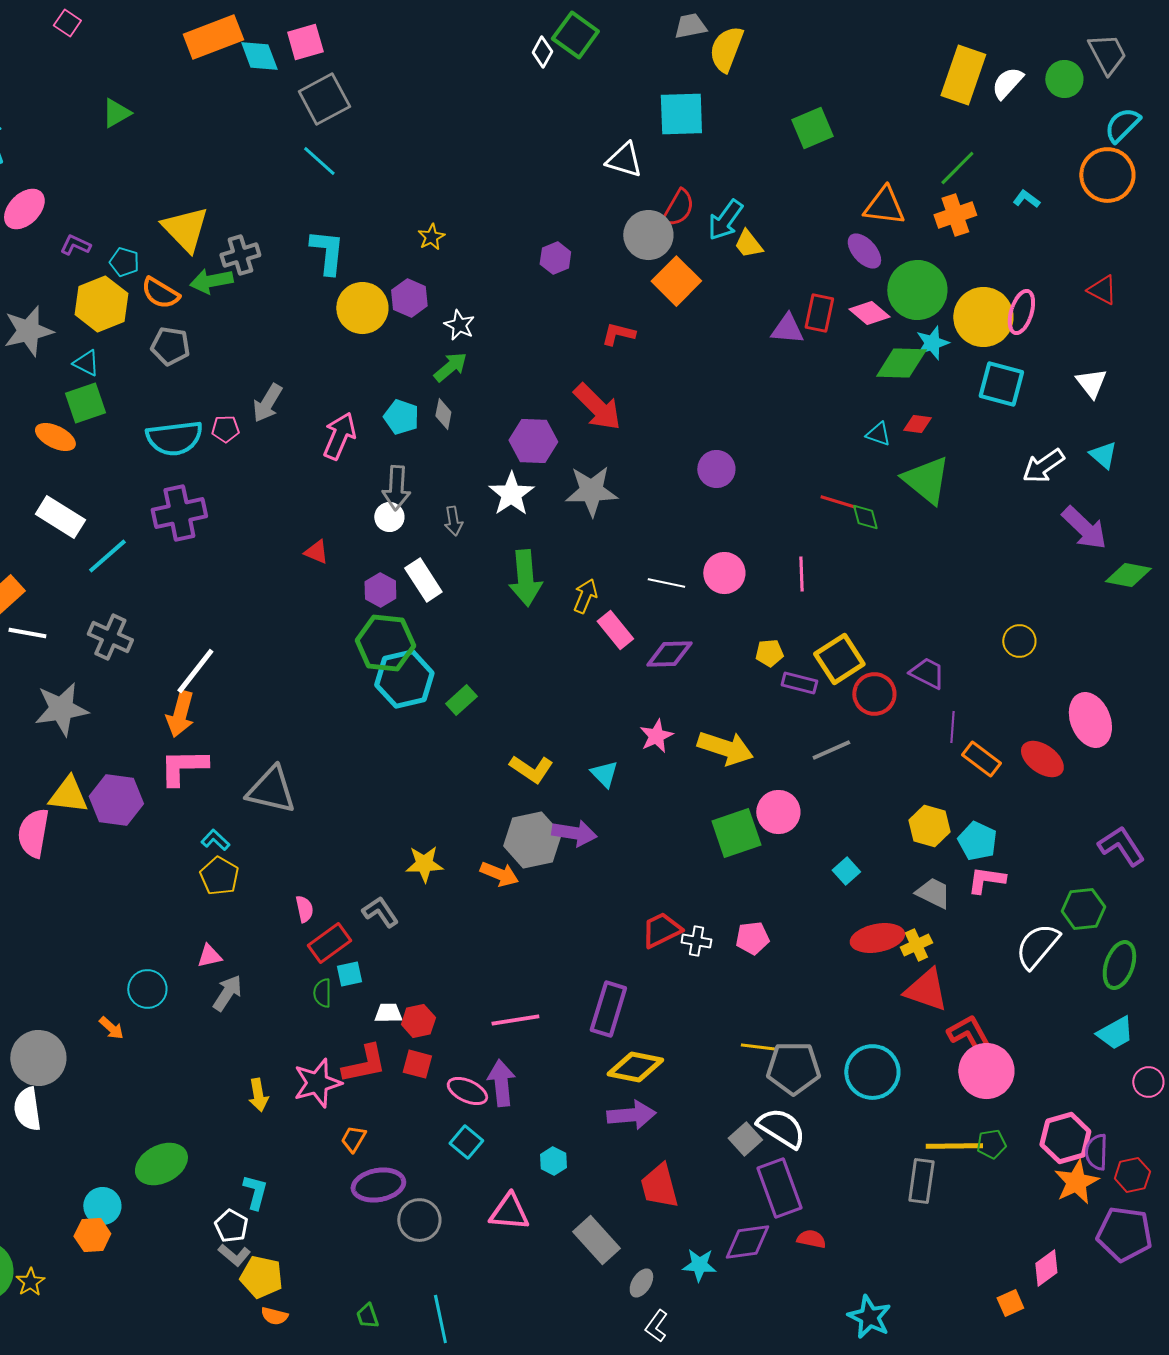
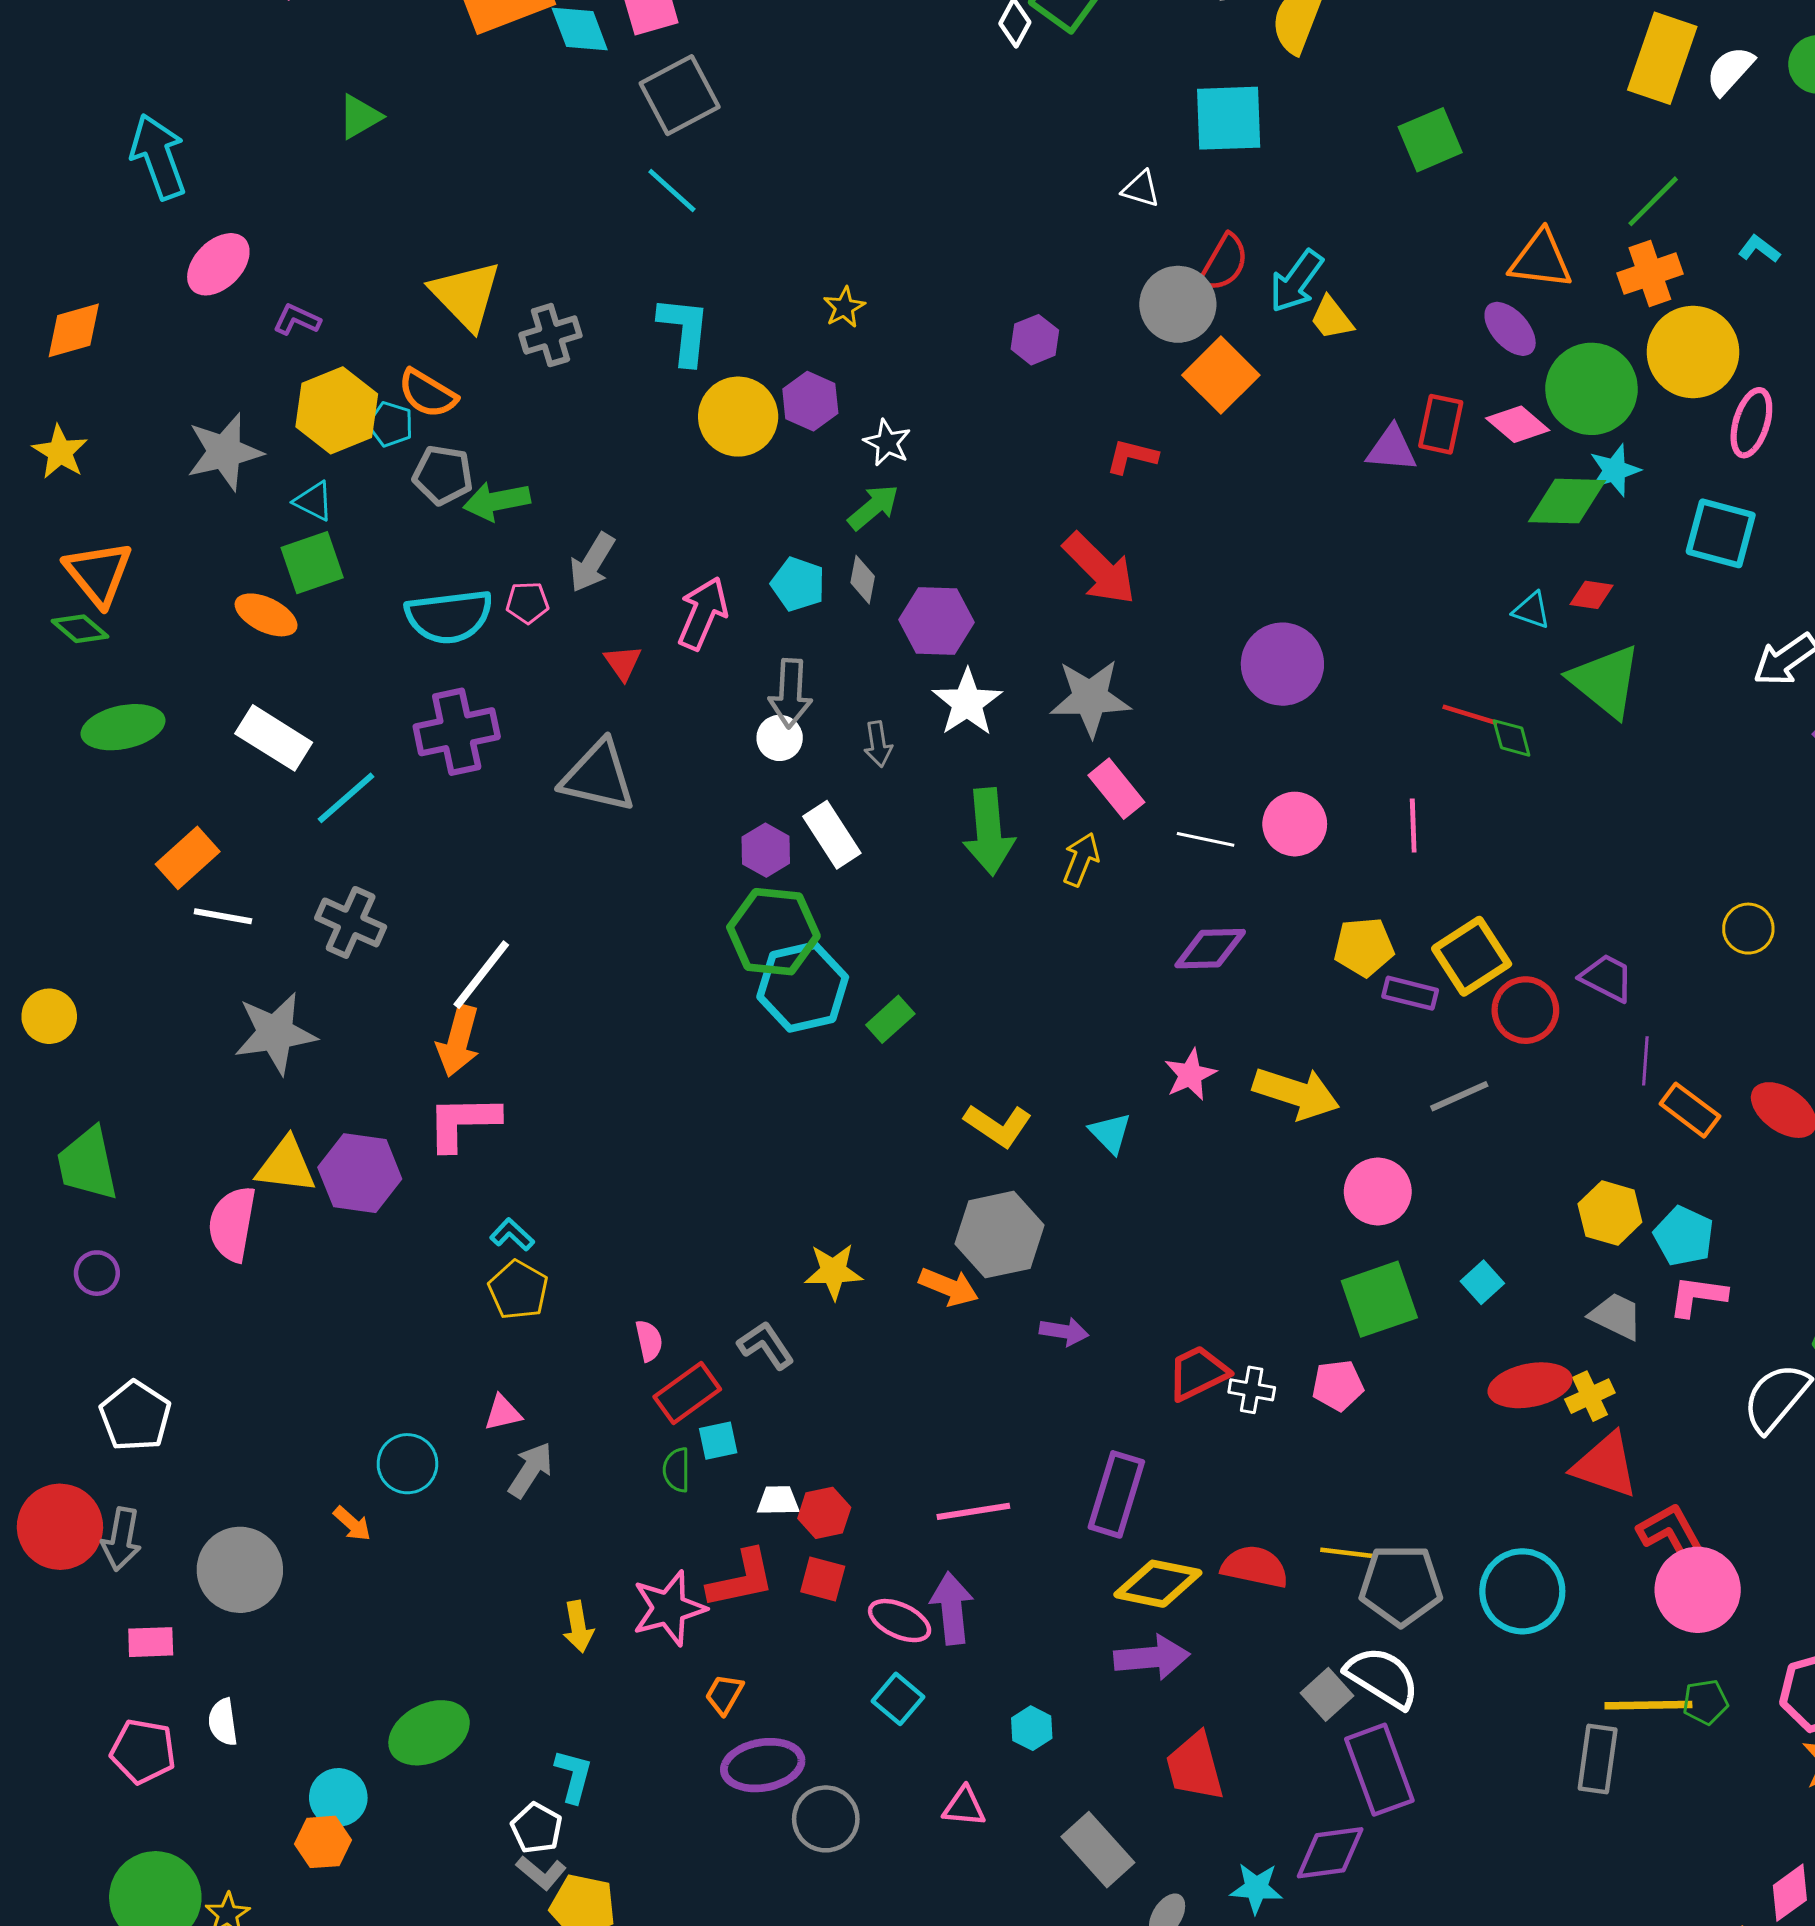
white triangle: (624, 160) -> (1141, 189), size x0.7
cyan pentagon: (124, 262) -> (391, 424), moved
green arrow: (211, 281) -> (497, 501), moved
yellow circle: (983, 317) -> (1693, 352), moved
purple hexagon: (533, 441) -> (936, 621), moved
purple circle: (716, 469) -> (1282, 664), size x1.4
red triangle: (316, 552) -> (623, 663), moved, turned 32
pink rectangle: (615, 630) -> (1116, 789), moved
yellow pentagon: (769, 653) -> (1364, 947), size x1.4
gray triangle: (271, 790) -> (598, 776), moved
purple arrow: (574, 833) -> (1064, 1331), moved, size x0.7
green square: (736, 833) -> (1379, 1299), moved
white semicircle: (27, 1109) -> (223, 1722), moved, size x0.7
pink triangle: (509, 1212) -> (964, 1807), size x0.7
red semicircle: (811, 1239) -> (1255, 1567), moved, size x1.5

